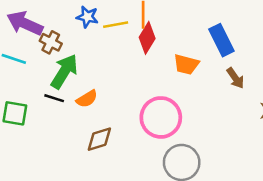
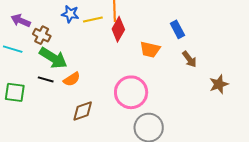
purple arrow: (25, 23) -> (21, 21), size x0.7
blue rectangle: (221, 40) -> (177, 29), size x0.7
green arrow: (64, 71) -> (53, 58), turned 92

